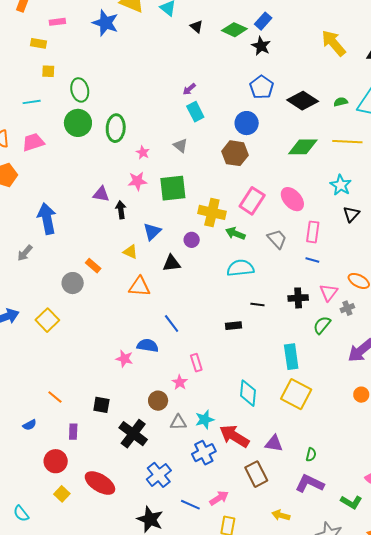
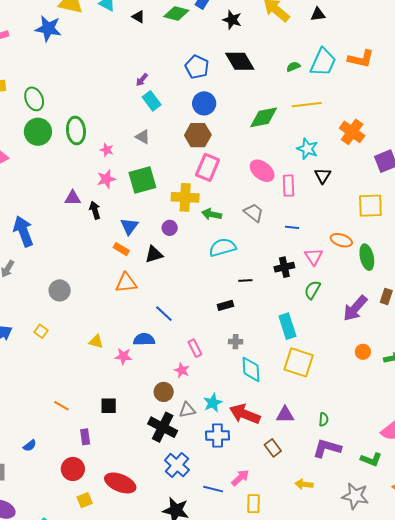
black star: (261, 46) -> (232, 20), moved
blue pentagon: (262, 87) -> (197, 67), moved
black diamond: (303, 101) -> (240, 61), moved, turned 36
pink rectangle: (252, 201) -> (208, 167), moved
pink rectangle: (313, 232) -> (288, 186), moved
yellow triangle: (130, 252) -> (96, 342), moved
orange rectangle: (93, 266) -> (121, 249), moved
gray cross: (347, 308) -> (236, 342), moved, turned 32
yellow square: (47, 320) -> (41, 331), size x0.6
blue semicircle: (30, 425) -> (30, 446), moved
black cross: (133, 434) -> (163, 427), moved
blue cross: (204, 453) -> (218, 436), turned 35
brown rectangle: (256, 474) -> (273, 448), size x0.7
yellow square: (62, 494) -> (85, 500), turned 35

